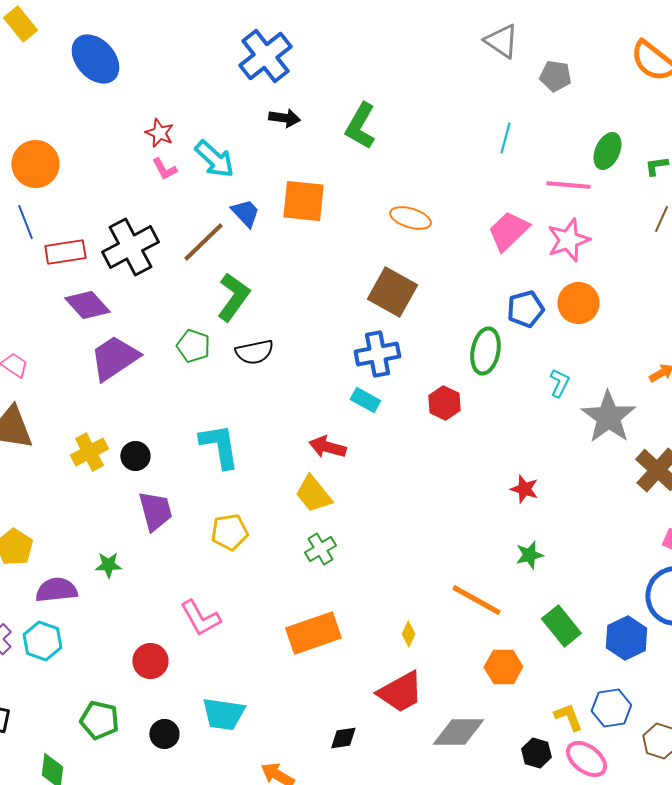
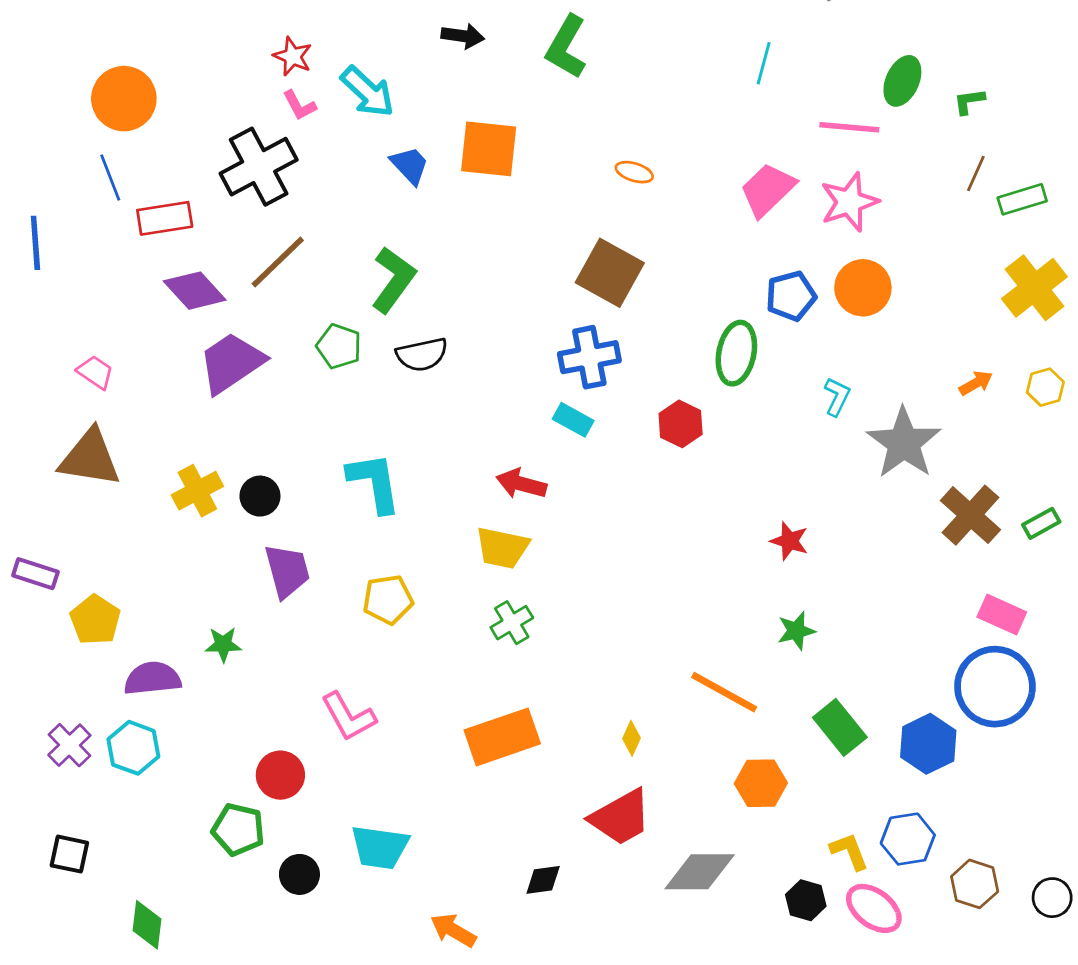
orange ellipse: (410, 218) -> (634, 172), size x0.7
brown line: (203, 242) -> (278, 262), moved
black cross: (130, 247) -> (259, 167), moved
yellow trapezoid: (313, 494) -> (502, 548), turned -39
green pentagon: (99, 720) -> (238, 830), moved

